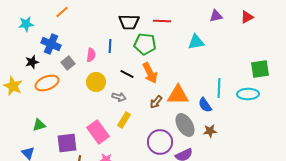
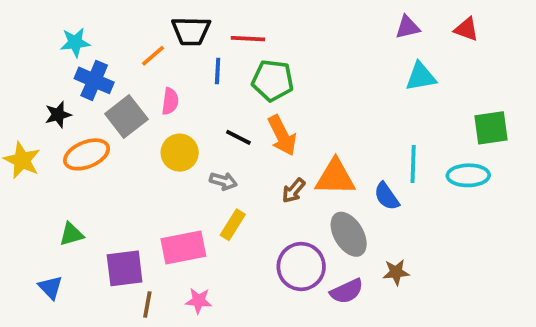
orange line: (62, 12) -> (153, 56), moved
red triangle: (247, 17) -> (466, 29), turned 48
red line: (162, 21) -> (248, 39), moved
black trapezoid: (129, 22) -> (191, 31), moved
cyan star: (26, 24) -> (75, 42), moved
cyan triangle: (196, 42) -> (421, 77), moved
blue line: (110, 46) -> (218, 71), moved
gray square: (68, 63) -> (126, 117), size x1.5
brown star: (210, 131) -> (396, 272), moved
pink rectangle: (98, 132) -> (183, 248), turned -65

